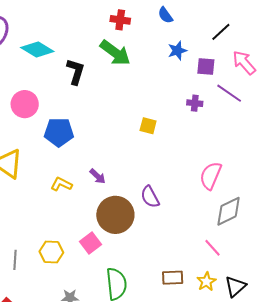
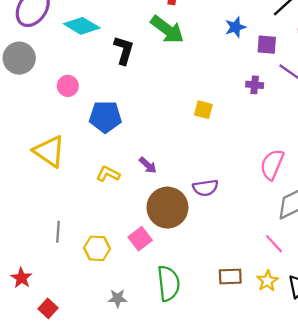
pink circle: (25, 104) -> (68, 86), size x0.7
purple semicircle: (150, 197) -> (205, 188), turned -70
gray line: (15, 260) -> (58, 232), moved

